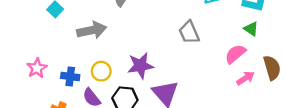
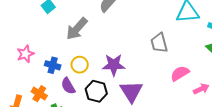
gray arrow: (92, 30) -> (77, 29), turned 135
pink semicircle: (235, 54) -> (180, 73), moved

